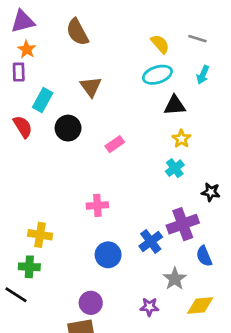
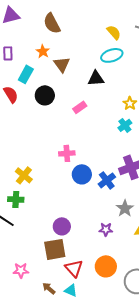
orange star: (27, 49) -> (43, 51), moved
black triangle: (175, 105) -> (96, 78), moved
yellow cross: (40, 235) -> (24, 175), turned 30
blue circle: (108, 255) -> (82, 174), moved

